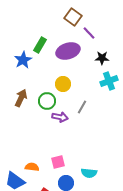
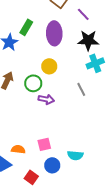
purple line: (89, 33) -> (83, 14), moved
purple ellipse: (68, 51) -> (54, 33), turned -75
black star: (102, 58) -> (88, 40), size x1.5
gray line: (82, 107) -> (81, 89), moved, turned -56

